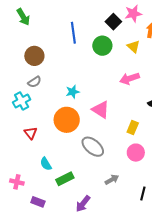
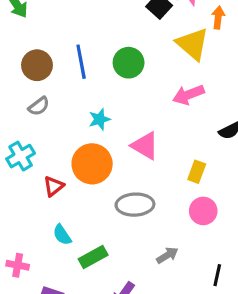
blue line: (73, 33) -> (81, 62), moved
green circle: (102, 46) -> (129, 63), moved
yellow triangle: (133, 47) -> (192, 44), size x1.6
cyan cross: (22, 101) -> (21, 156), moved
red triangle: (31, 133) -> (54, 186), moved, turned 32
gray ellipse: (93, 147) -> (135, 205), turned -40

